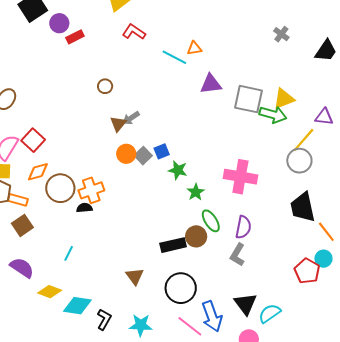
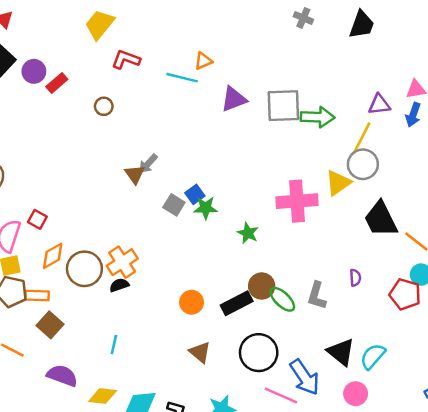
brown circle: (105, 86) -> (104, 106), moved
yellow triangle: (284, 99) -> (338, 183), moved
red square: (33, 140) -> (37, 219), size x0.7
orange circle: (126, 154) -> (192, 302), moved
green star: (178, 170) -> (206, 208), moved
green ellipse: (211, 221) -> (282, 299), moved
purple semicircle: (243, 227) -> (355, 278), moved, size x0.6

